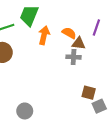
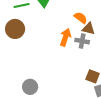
orange arrow: (44, 35) -> (65, 37), moved

